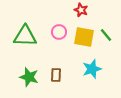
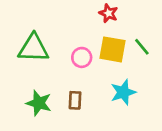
pink circle: (59, 32) -> (82, 57), moved

